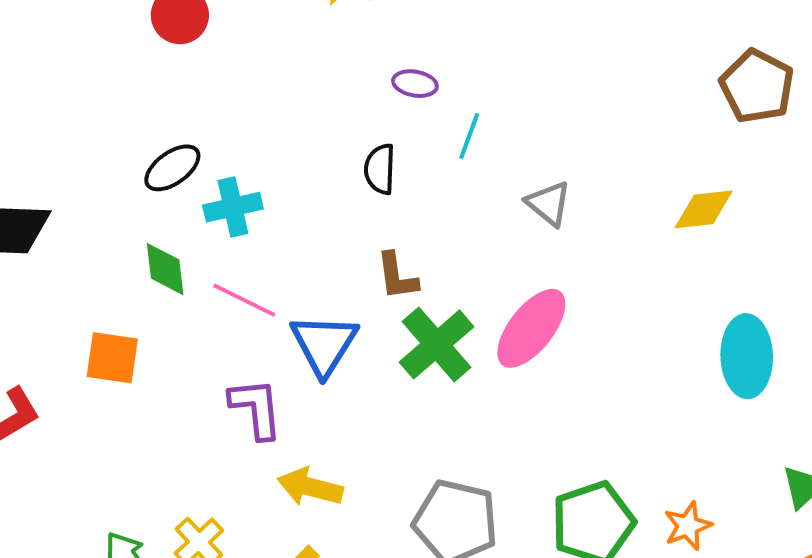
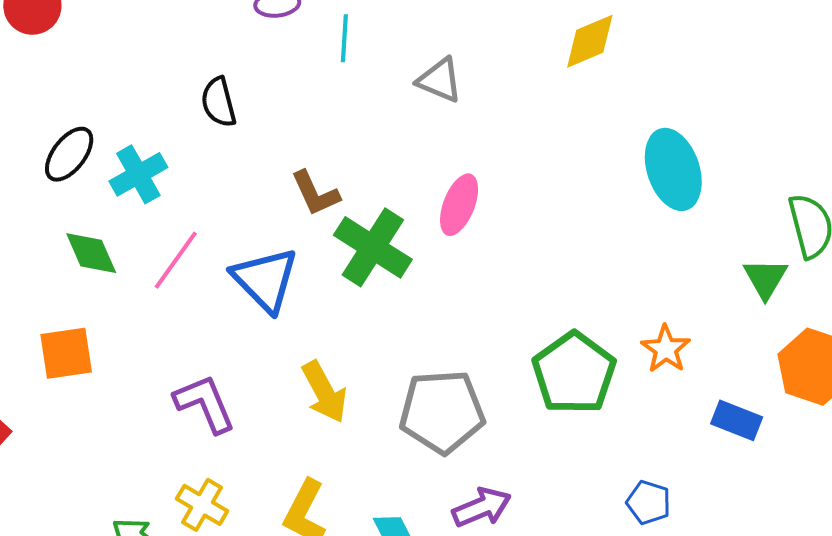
black semicircle: (380, 169) -> (219, 102), moved
pink line: (244, 300) -> (176, 260), turned -64
pink ellipse: (531, 328) -> (459, 205), size x0.7
purple L-shape: (256, 408) -> (205, 404), moved
yellow arrow: (310, 487) -> (324, 392), moved, turned -116

